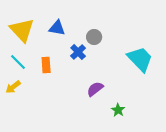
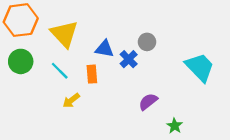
blue triangle: (57, 28) -> (105, 49), moved
yellow arrow: (13, 87) -> (71, 100), moved

